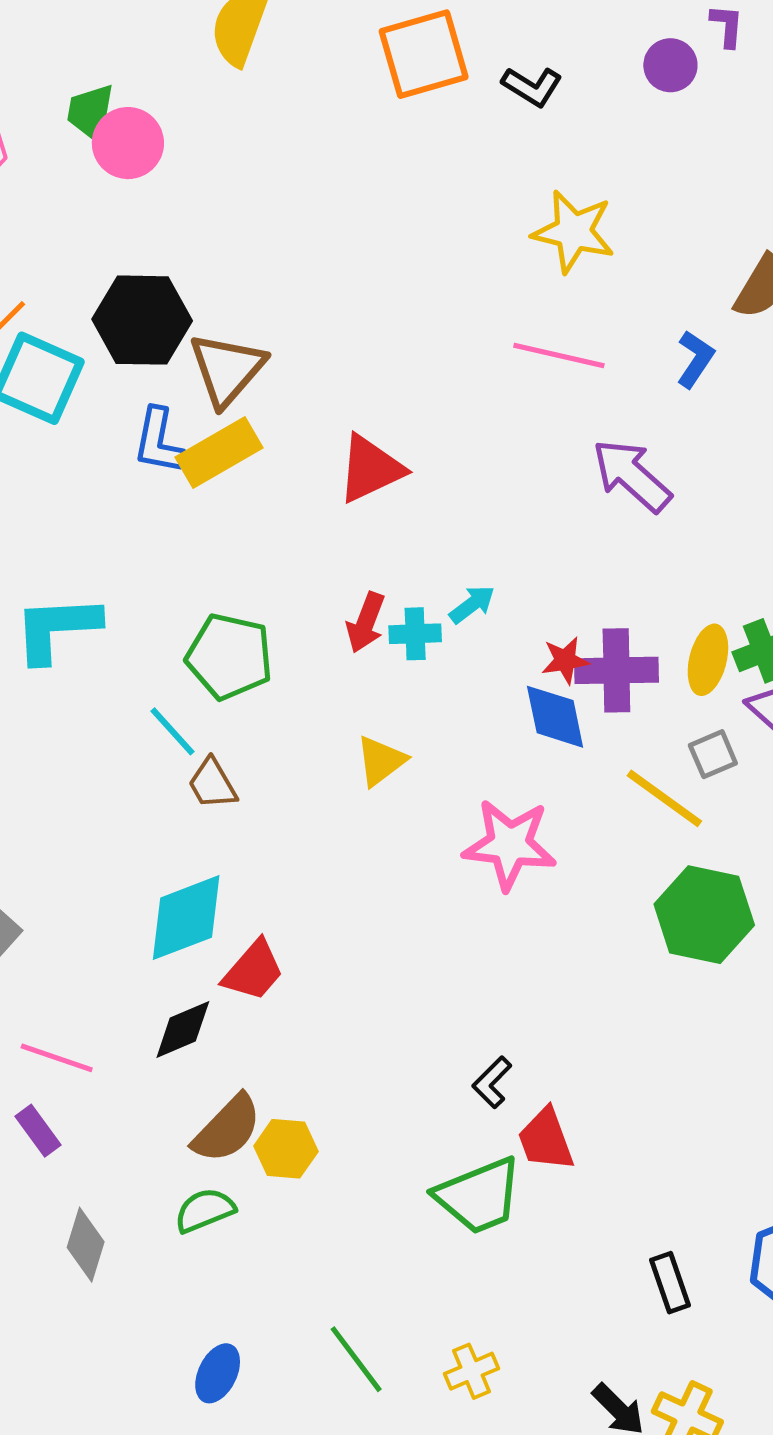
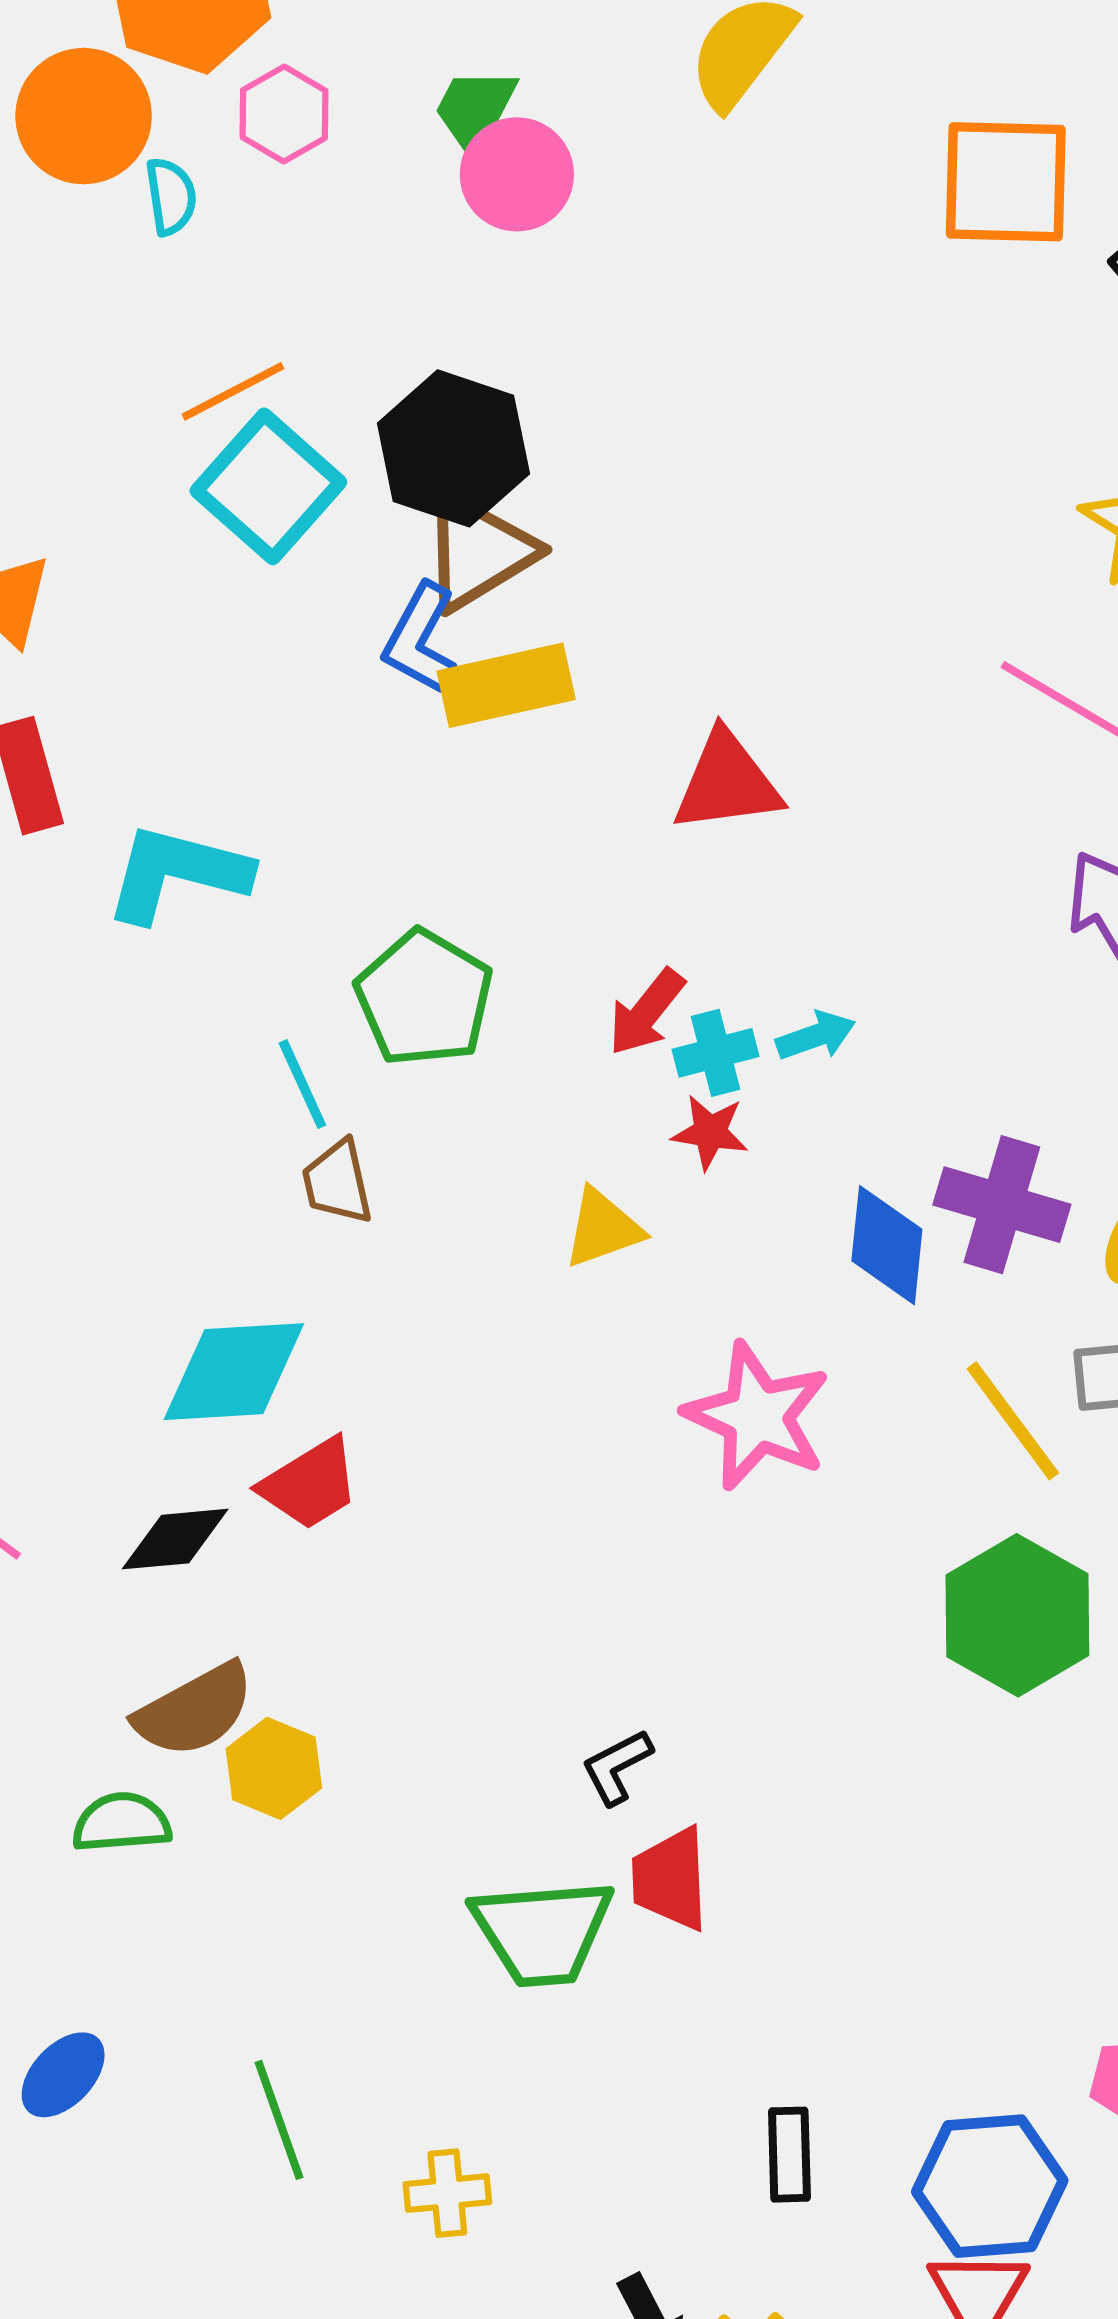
brown triangle: (227, 369) -> (478, 551), moved
cyan cross: (415, 634) -> (715, 1053), turned -30
red star: (565, 660) -> (710, 1132), moved

